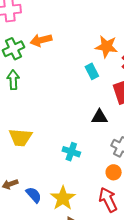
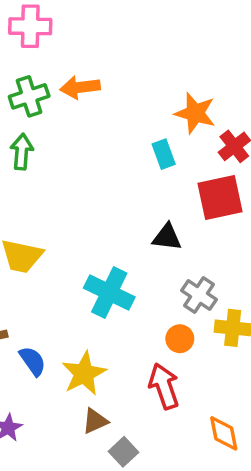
cyan cross: (71, 152) -> (109, 293), size x1.5

